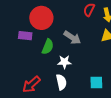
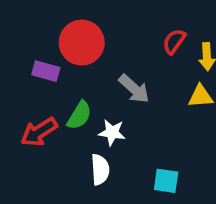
green semicircle: (48, 47) -> (79, 115), moved
red arrow: (31, 84) -> (39, 132), moved

